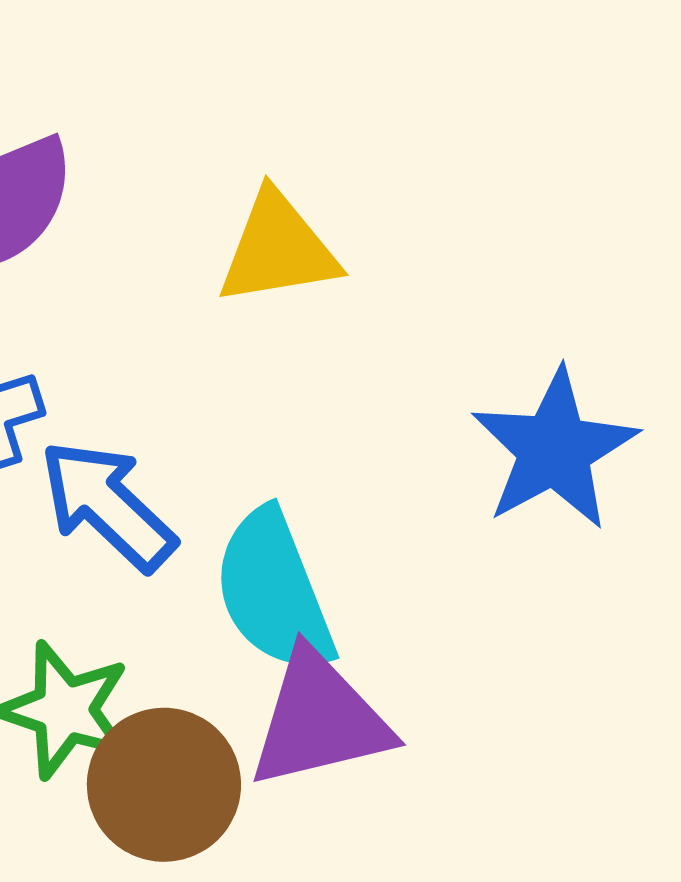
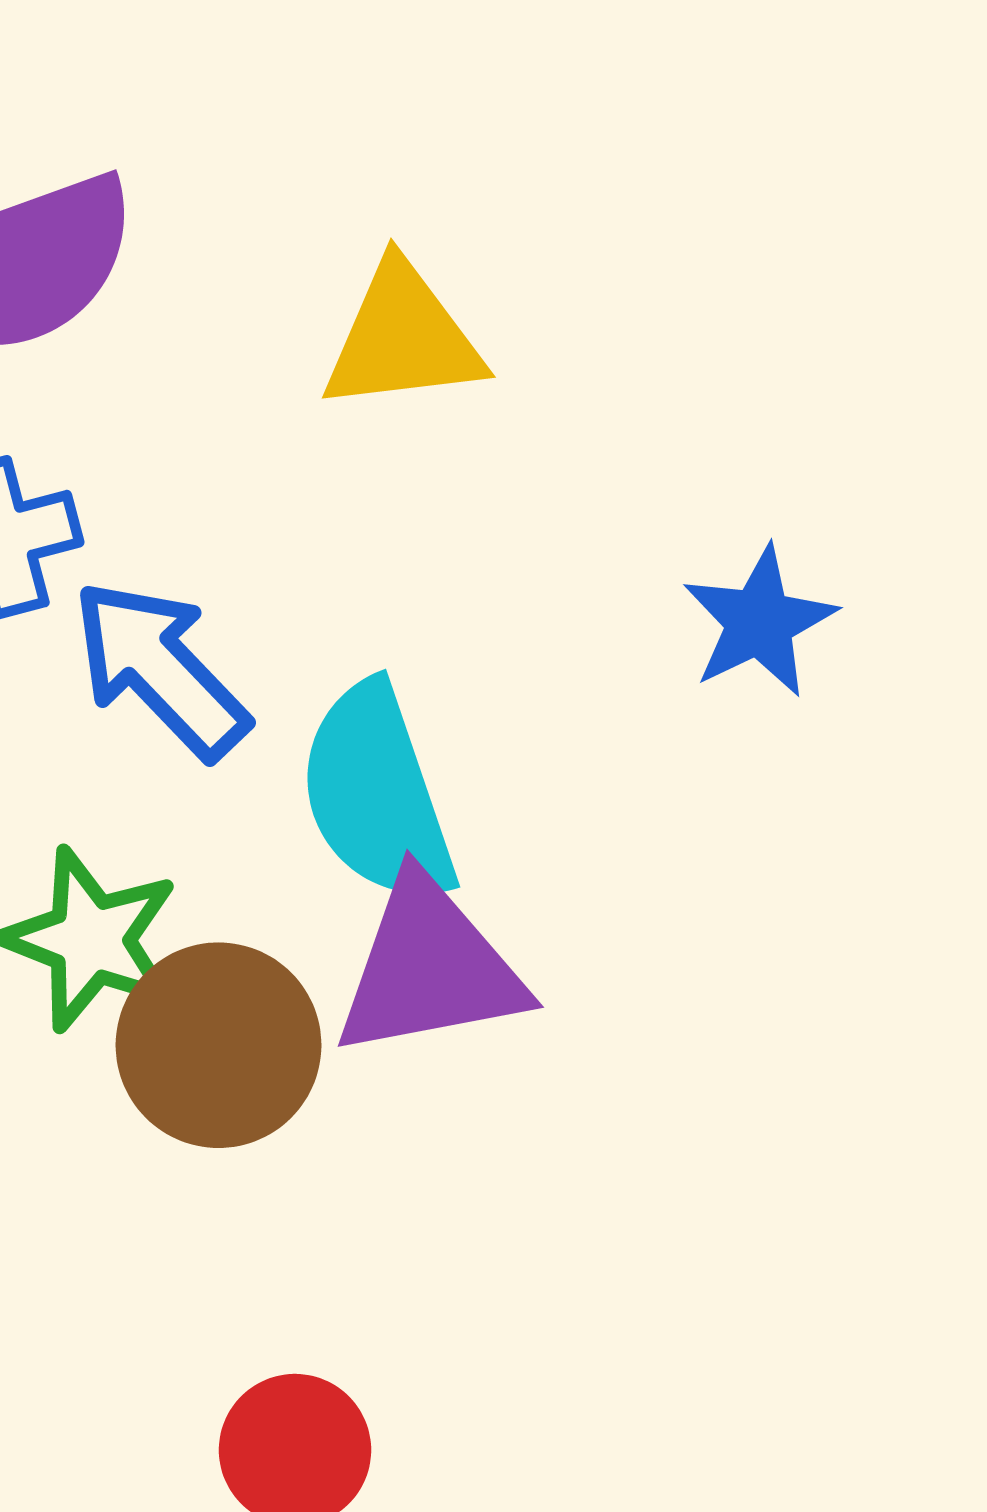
blue star: (554, 449) -> (759, 622), size x0.7

